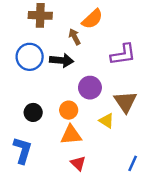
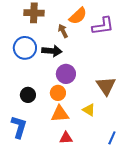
purple L-shape: (123, 54) -> (103, 26), moved
purple circle: (90, 88) -> (66, 74), moved
yellow triangle: (107, 121) -> (89, 110), moved
red triangle: (78, 163) -> (66, 138), turned -48

